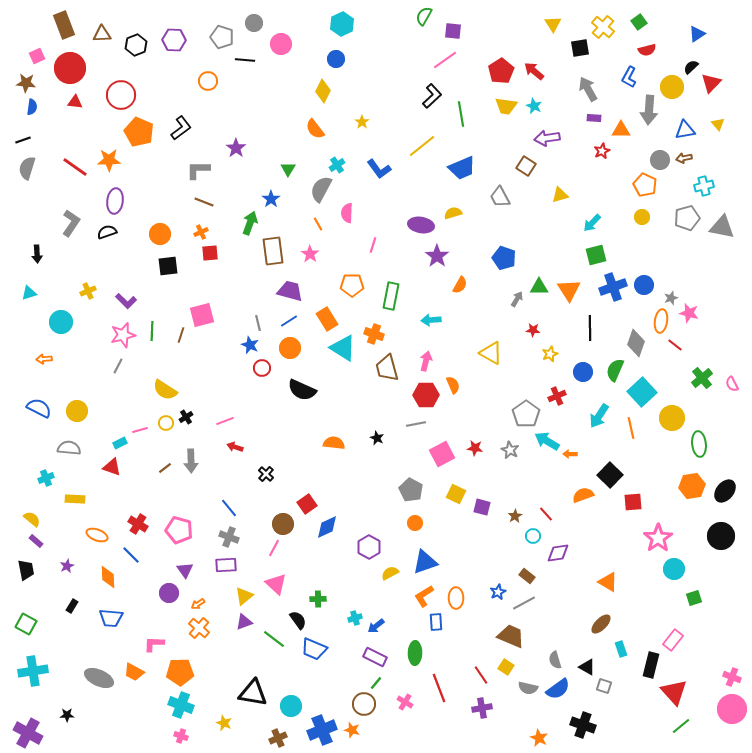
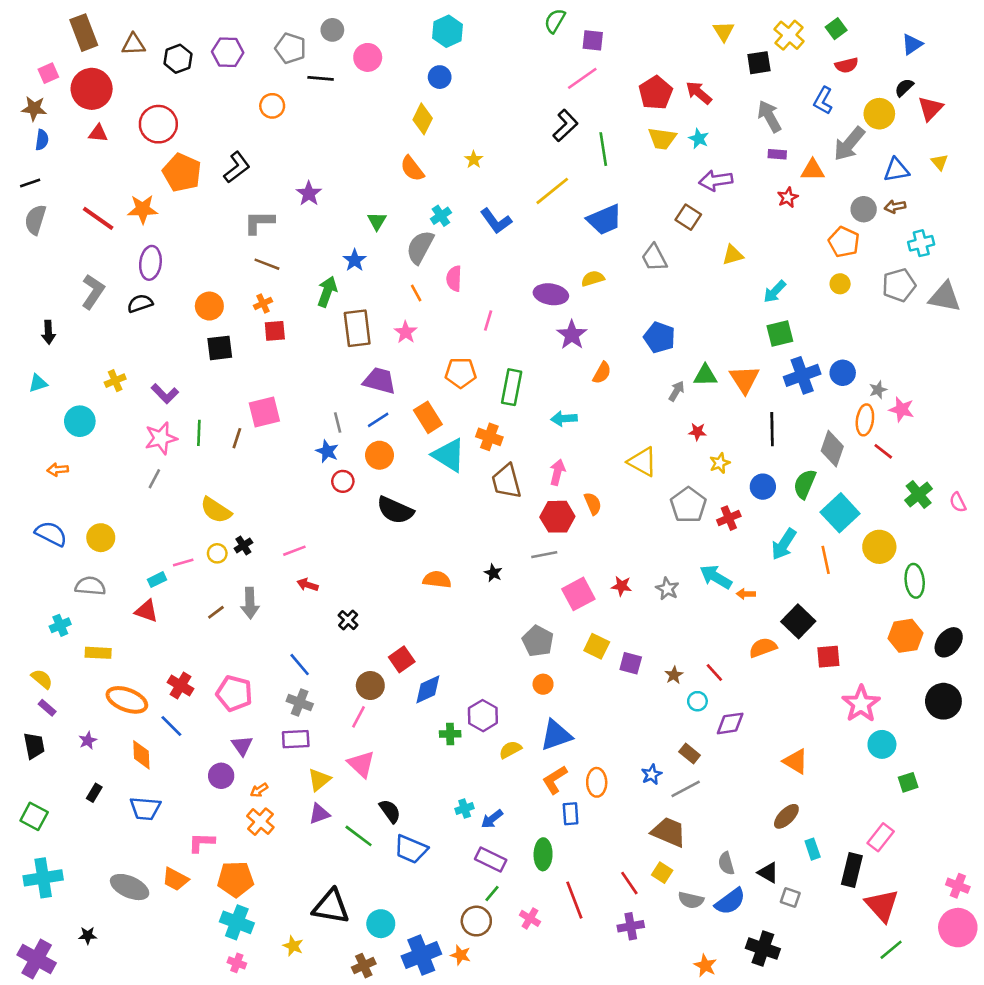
gray arrow: (649, 110) -> (849, 144), turned 36
gray pentagon: (526, 414) -> (688, 505), moved
orange ellipse: (97, 535) -> (127, 700), size x1.4
green cross: (318, 599) -> (450, 734), moved

